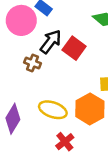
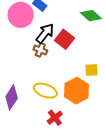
brown cross: (32, 63) -> (40, 50), moved

